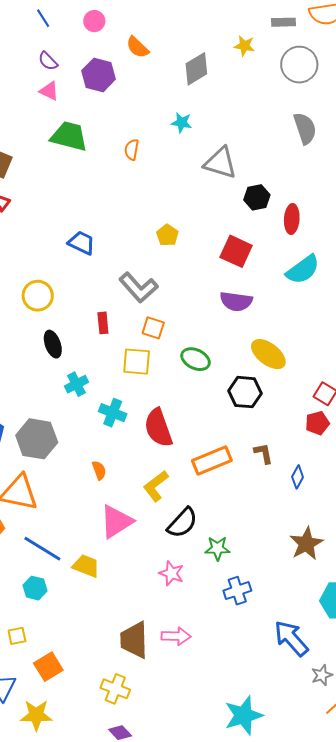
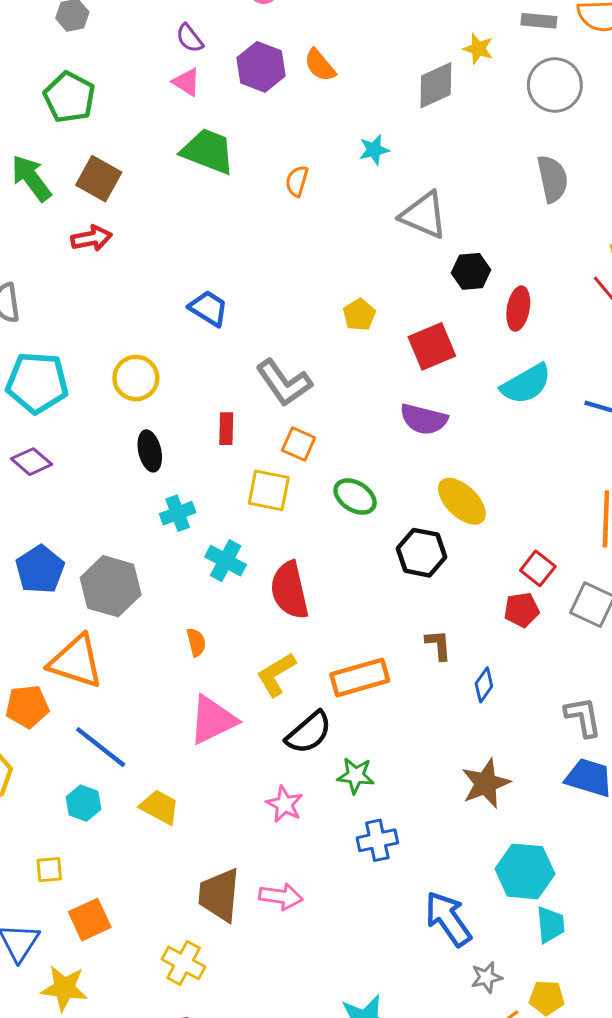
orange semicircle: (137, 47) -> (320, 65), moved
gray diamond: (196, 69) -> (436, 85), moved
cyan star: (182, 123) -> (374, 150), turned -30
yellow pentagon: (167, 235) -> (359, 315), moved
red square: (236, 251) -> (432, 346), turned 36
orange rectangle: (212, 461) -> (360, 677), moved
yellow trapezoid: (86, 566) -> (159, 807), moved

